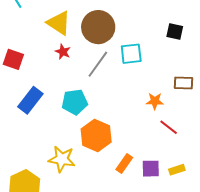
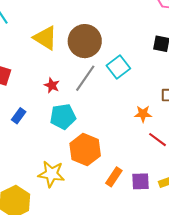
red star: (63, 52) -> (52, 85), moved
cyan square: (131, 54) -> (118, 67), turned -30
blue rectangle: (30, 100) -> (19, 116), size x0.6

